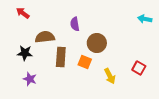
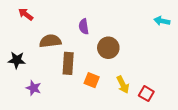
black star: (25, 53) -> (17, 60), moved
orange square: (85, 62) -> (92, 80), moved
red square: (139, 68) -> (146, 94), moved

